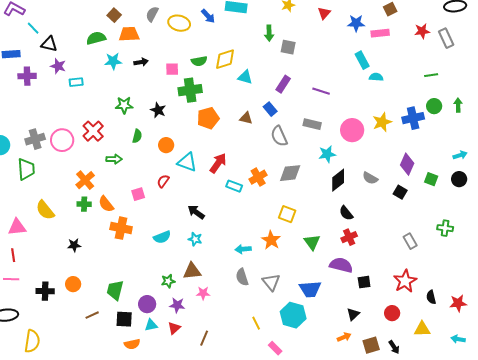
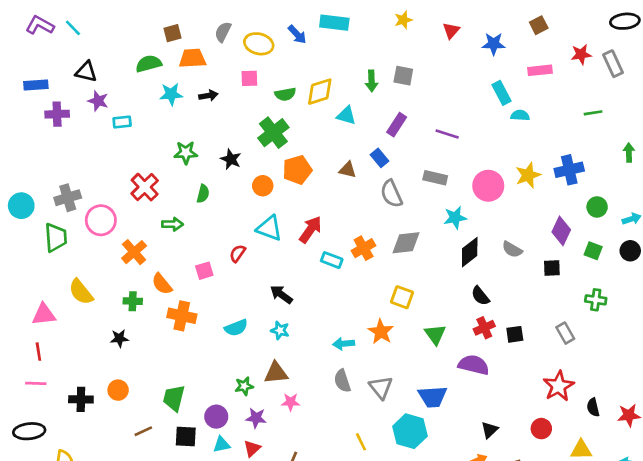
brown square: (114, 15) -> (172, 33), turned 32
cyan line: (33, 28) -> (73, 28), moved
green arrow: (269, 33) -> (372, 81), moved
pink rectangle: (380, 33) -> (540, 70), moved
pink square: (172, 69) -> (249, 78), moved
green cross: (190, 90) -> (273, 133), turned -30
green circle: (434, 106) -> (597, 207), moved
pink circle: (62, 140) -> (101, 220), moved
orange circle: (166, 145) -> (263, 186), moved
black square: (400, 192) -> (552, 268), turned -32
green cross: (84, 204) -> (133, 301), moved
green cross: (445, 228) -> (596, 300), moved
black square: (364, 282) -> (515, 334), moved

